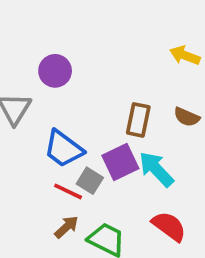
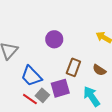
purple circle: (55, 71) -> (54, 39), moved
cyan arrow: (156, 169) -> (92, 96), moved

